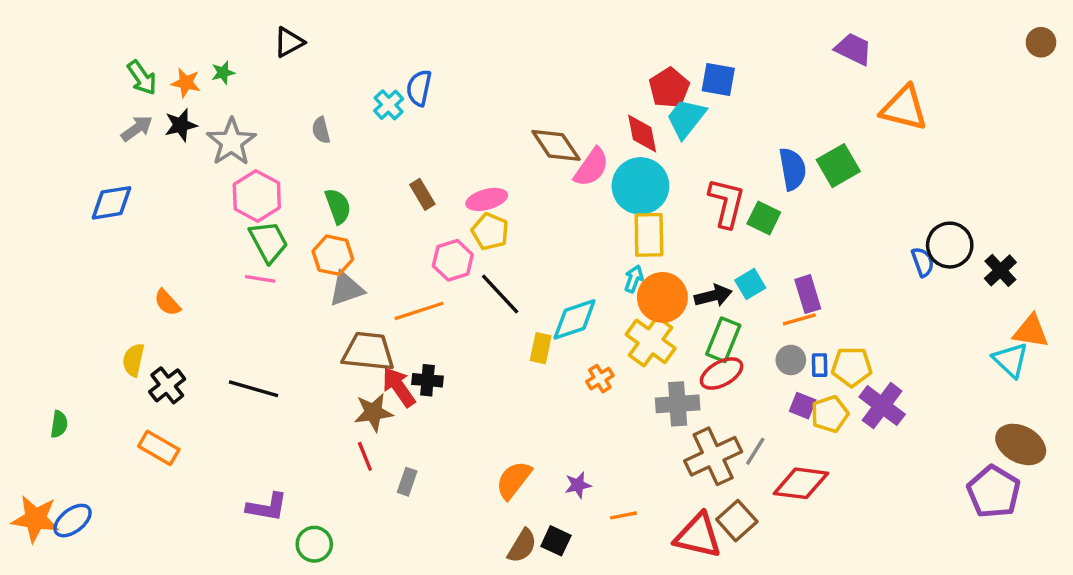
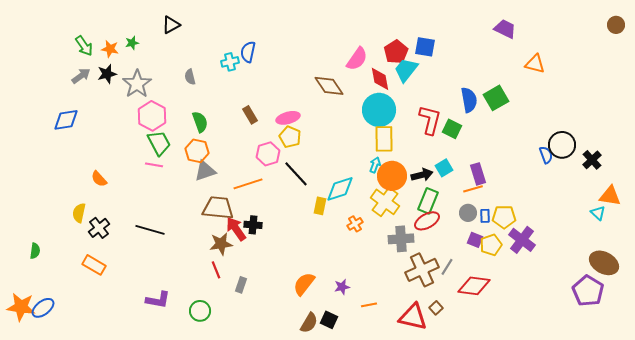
cyan cross: (389, 105) -> (230, 62), turned 30
orange triangle: (904, 108) -> (535, 64), size x0.7
pink semicircle: (591, 167) -> (357, 59), moved
cyan triangle: (1011, 360) -> (598, 213), size x0.7
brown square: (737, 521) -> (436, 308), size x0.6
green circle: (314, 544) -> (200, 311), moved

